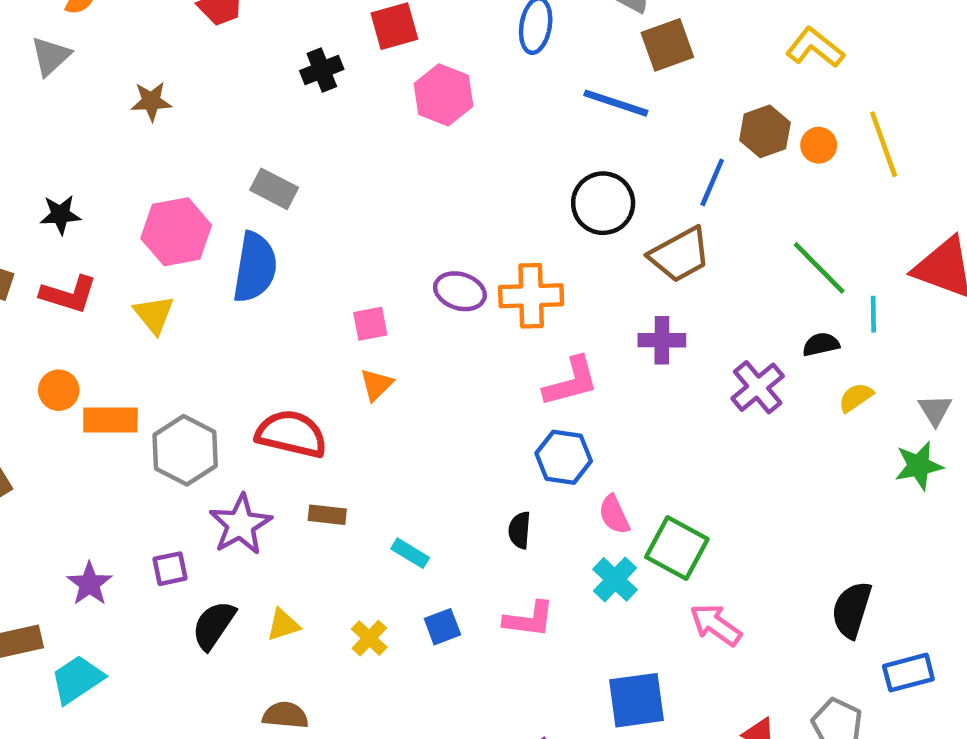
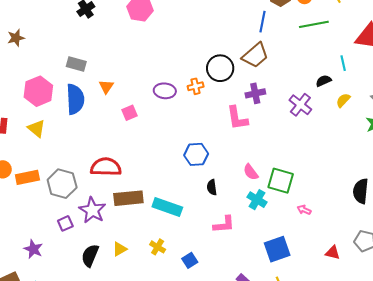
black circle: (603, 203) -> (220, 68), moved
green line: (819, 268) -> (314, 24), moved, turned -44
orange cross: (531, 296) -> (196, 86), size x0.6
pink L-shape: (571, 382) -> (237, 118), moved, turned 108
orange triangle: (376, 385) -> (106, 87), moved
blue hexagon: (564, 457) -> (196, 154), moved
brown rectangle: (327, 515) -> (128, 198), size x1.8
cyan rectangle: (410, 553) -> (167, 207), size x1.8
purple square: (170, 569) -> (65, 223), moved
pink arrow: (716, 625) -> (304, 210), size x0.6
blue square: (442, 627) -> (190, 260), moved

